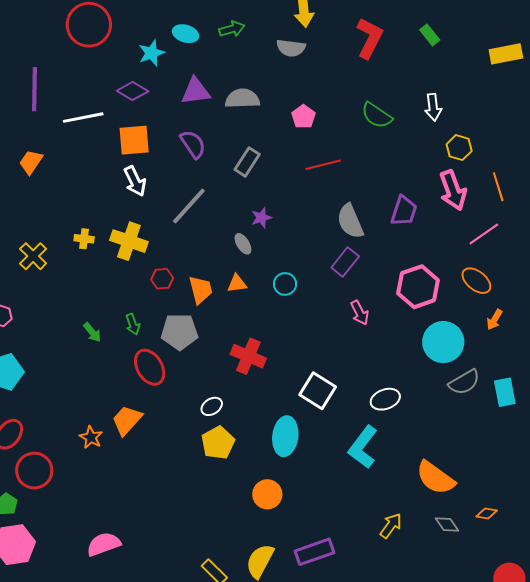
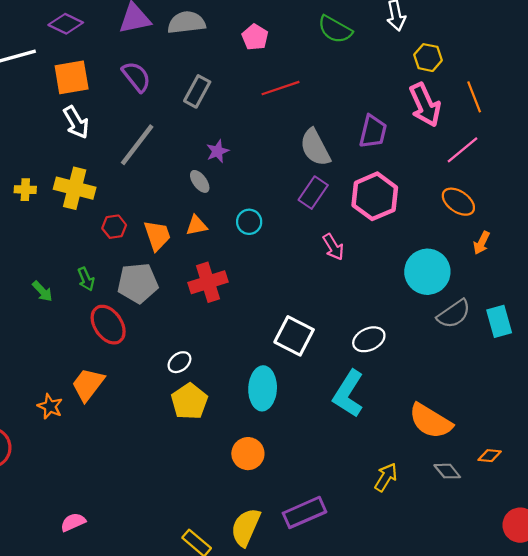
pink hexagon: (418, 287) -> (375, 196), moved
red cross: (248, 356) -> (208, 282), moved, turned -36
pink semicircle: (104, 544) -> (73, 522), size x0.7

